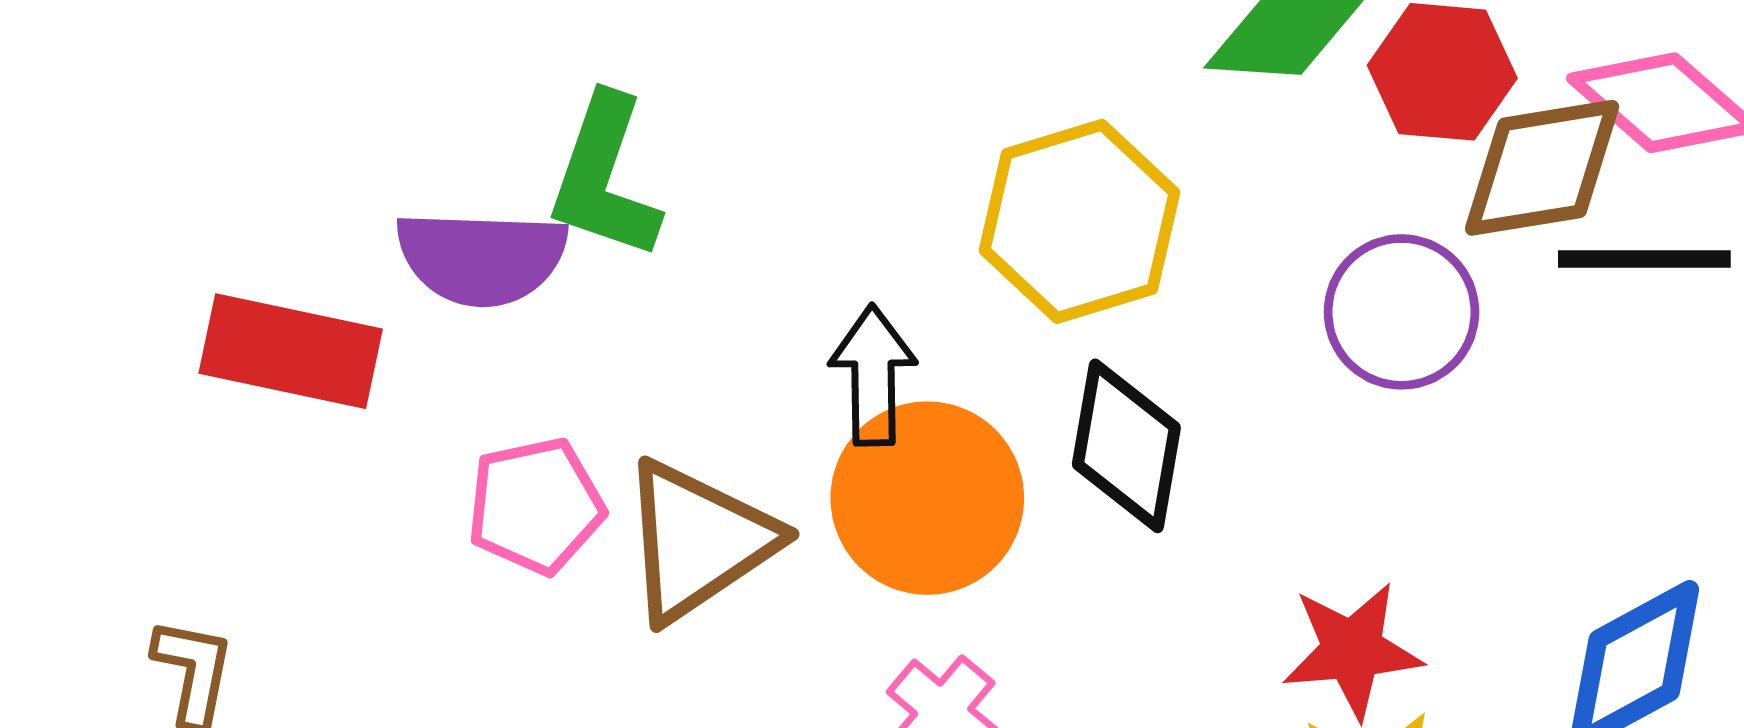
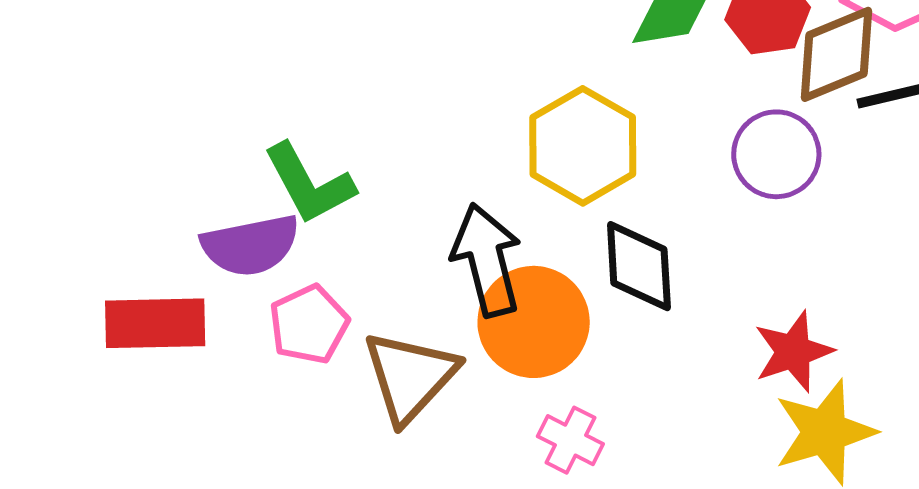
green L-shape: (604, 177) -> (309, 184), turned -34
black arrow: (873, 375) -> (487, 260), size x1.4
pink pentagon: (536, 506) -> (309, 324), moved

